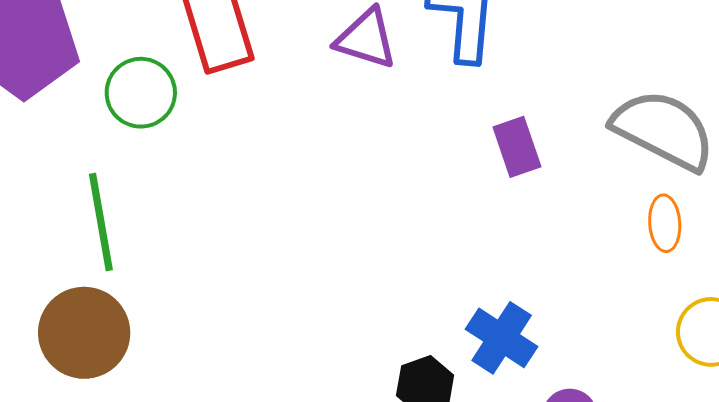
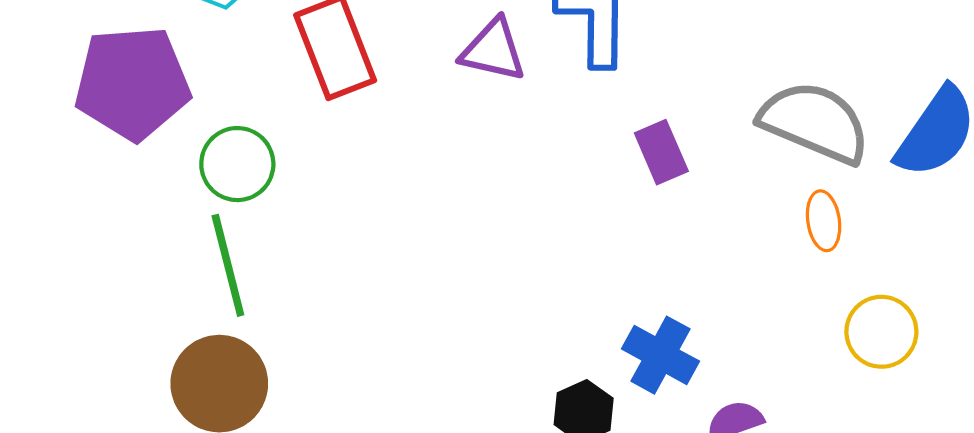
green circle: (141, 93) -> (237, 164), moved

